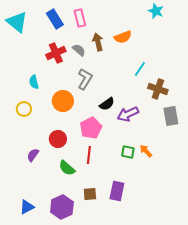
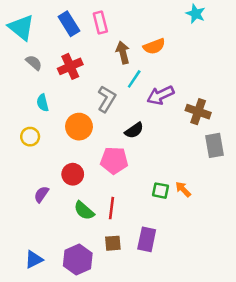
gray semicircle: (79, 50) -> (34, 63), moved
cyan line: (140, 69) -> (134, 79), moved
purple arrow: (128, 114) -> (160, 95), moved
pink pentagon: (91, 128) -> (114, 160), turned 30
red line: (89, 155) -> (112, 208), moved

